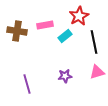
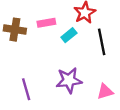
pink triangle: (97, 72) -> (105, 92), moved
purple star: (65, 76) -> (69, 80), size x1.6

